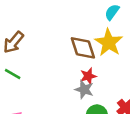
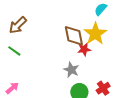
red star: (88, 76) -> (84, 49), moved

